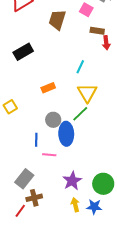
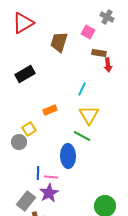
yellow square: (10, 107) -> (29, 129), moved
green line: (80, 114) -> (82, 136), turned 72
gray circle: (53, 120) -> (19, 142), moved
blue line: (36, 140) -> (38, 173), moved
purple star: (72, 181) -> (49, 193), moved

